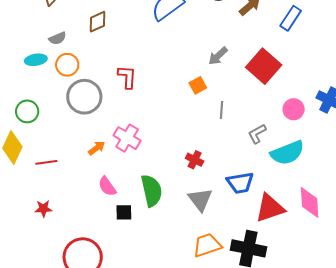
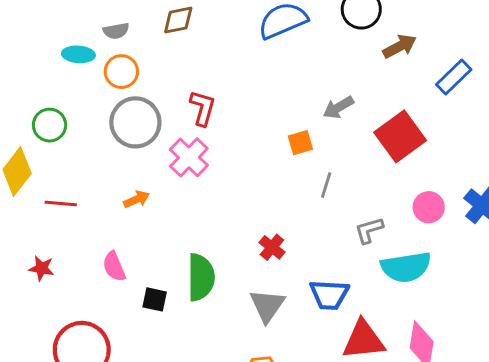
pink cross: (127, 138) -> (189, 157), moved
pink semicircle: (107, 186) -> (114, 266), moved

